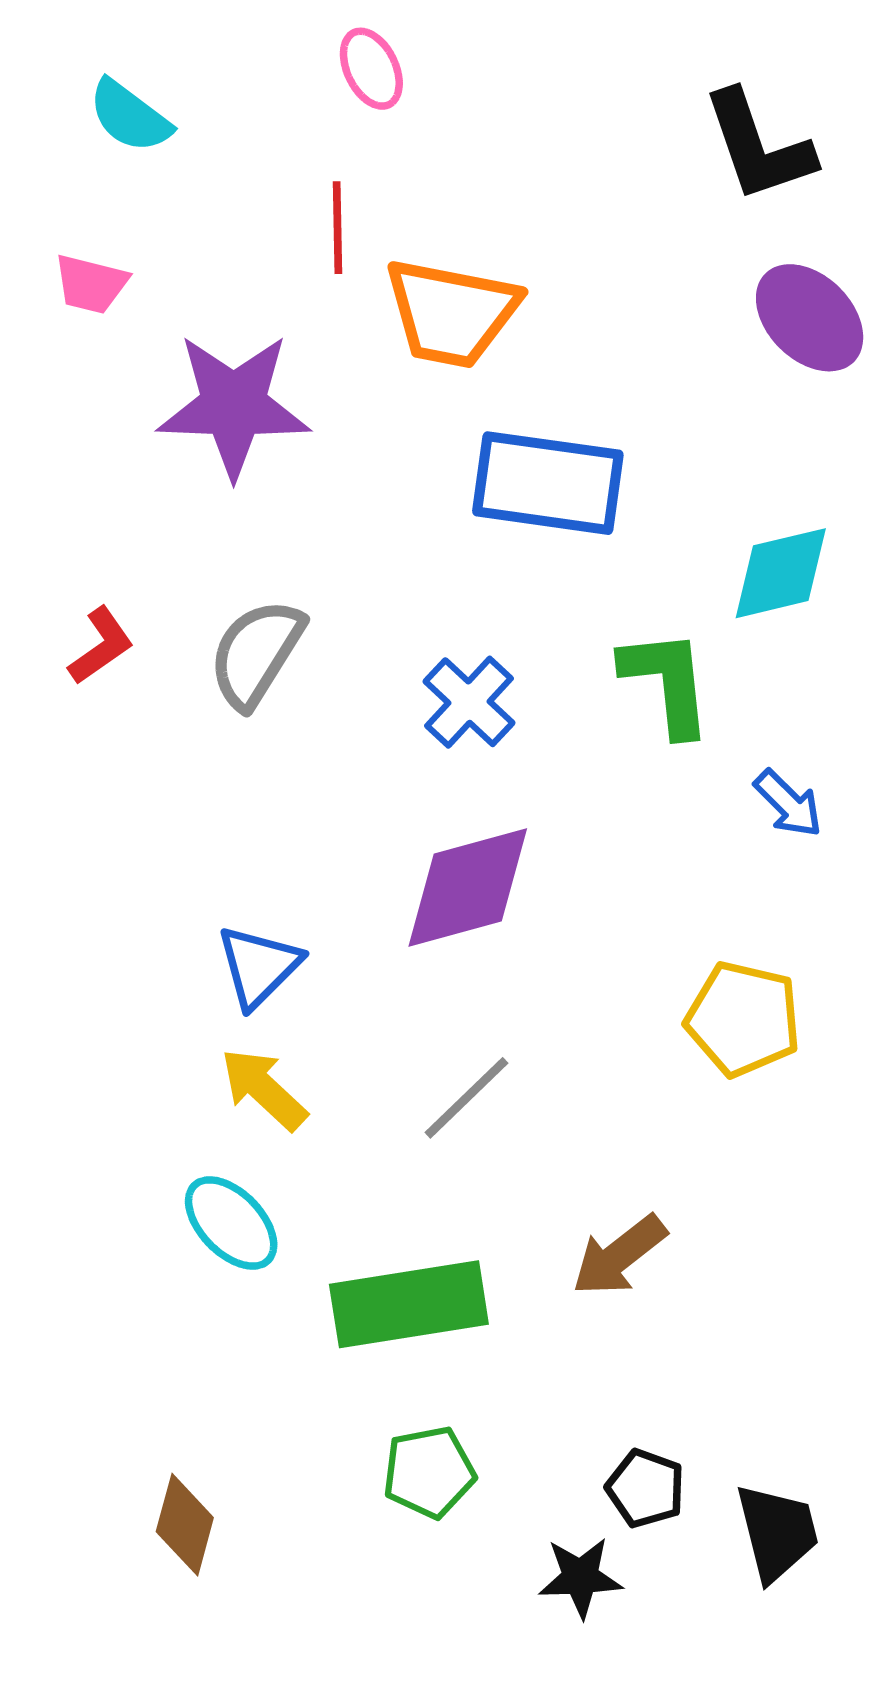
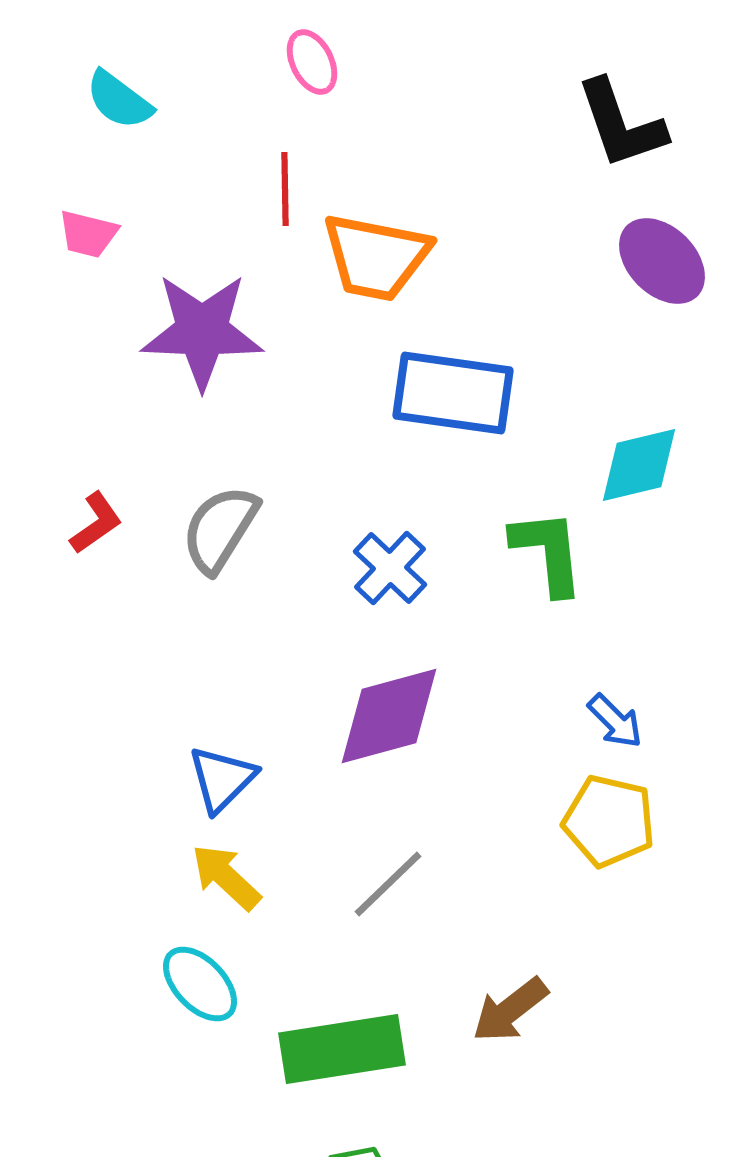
blue arrow: (788, 804) -> (615, 721), moved

